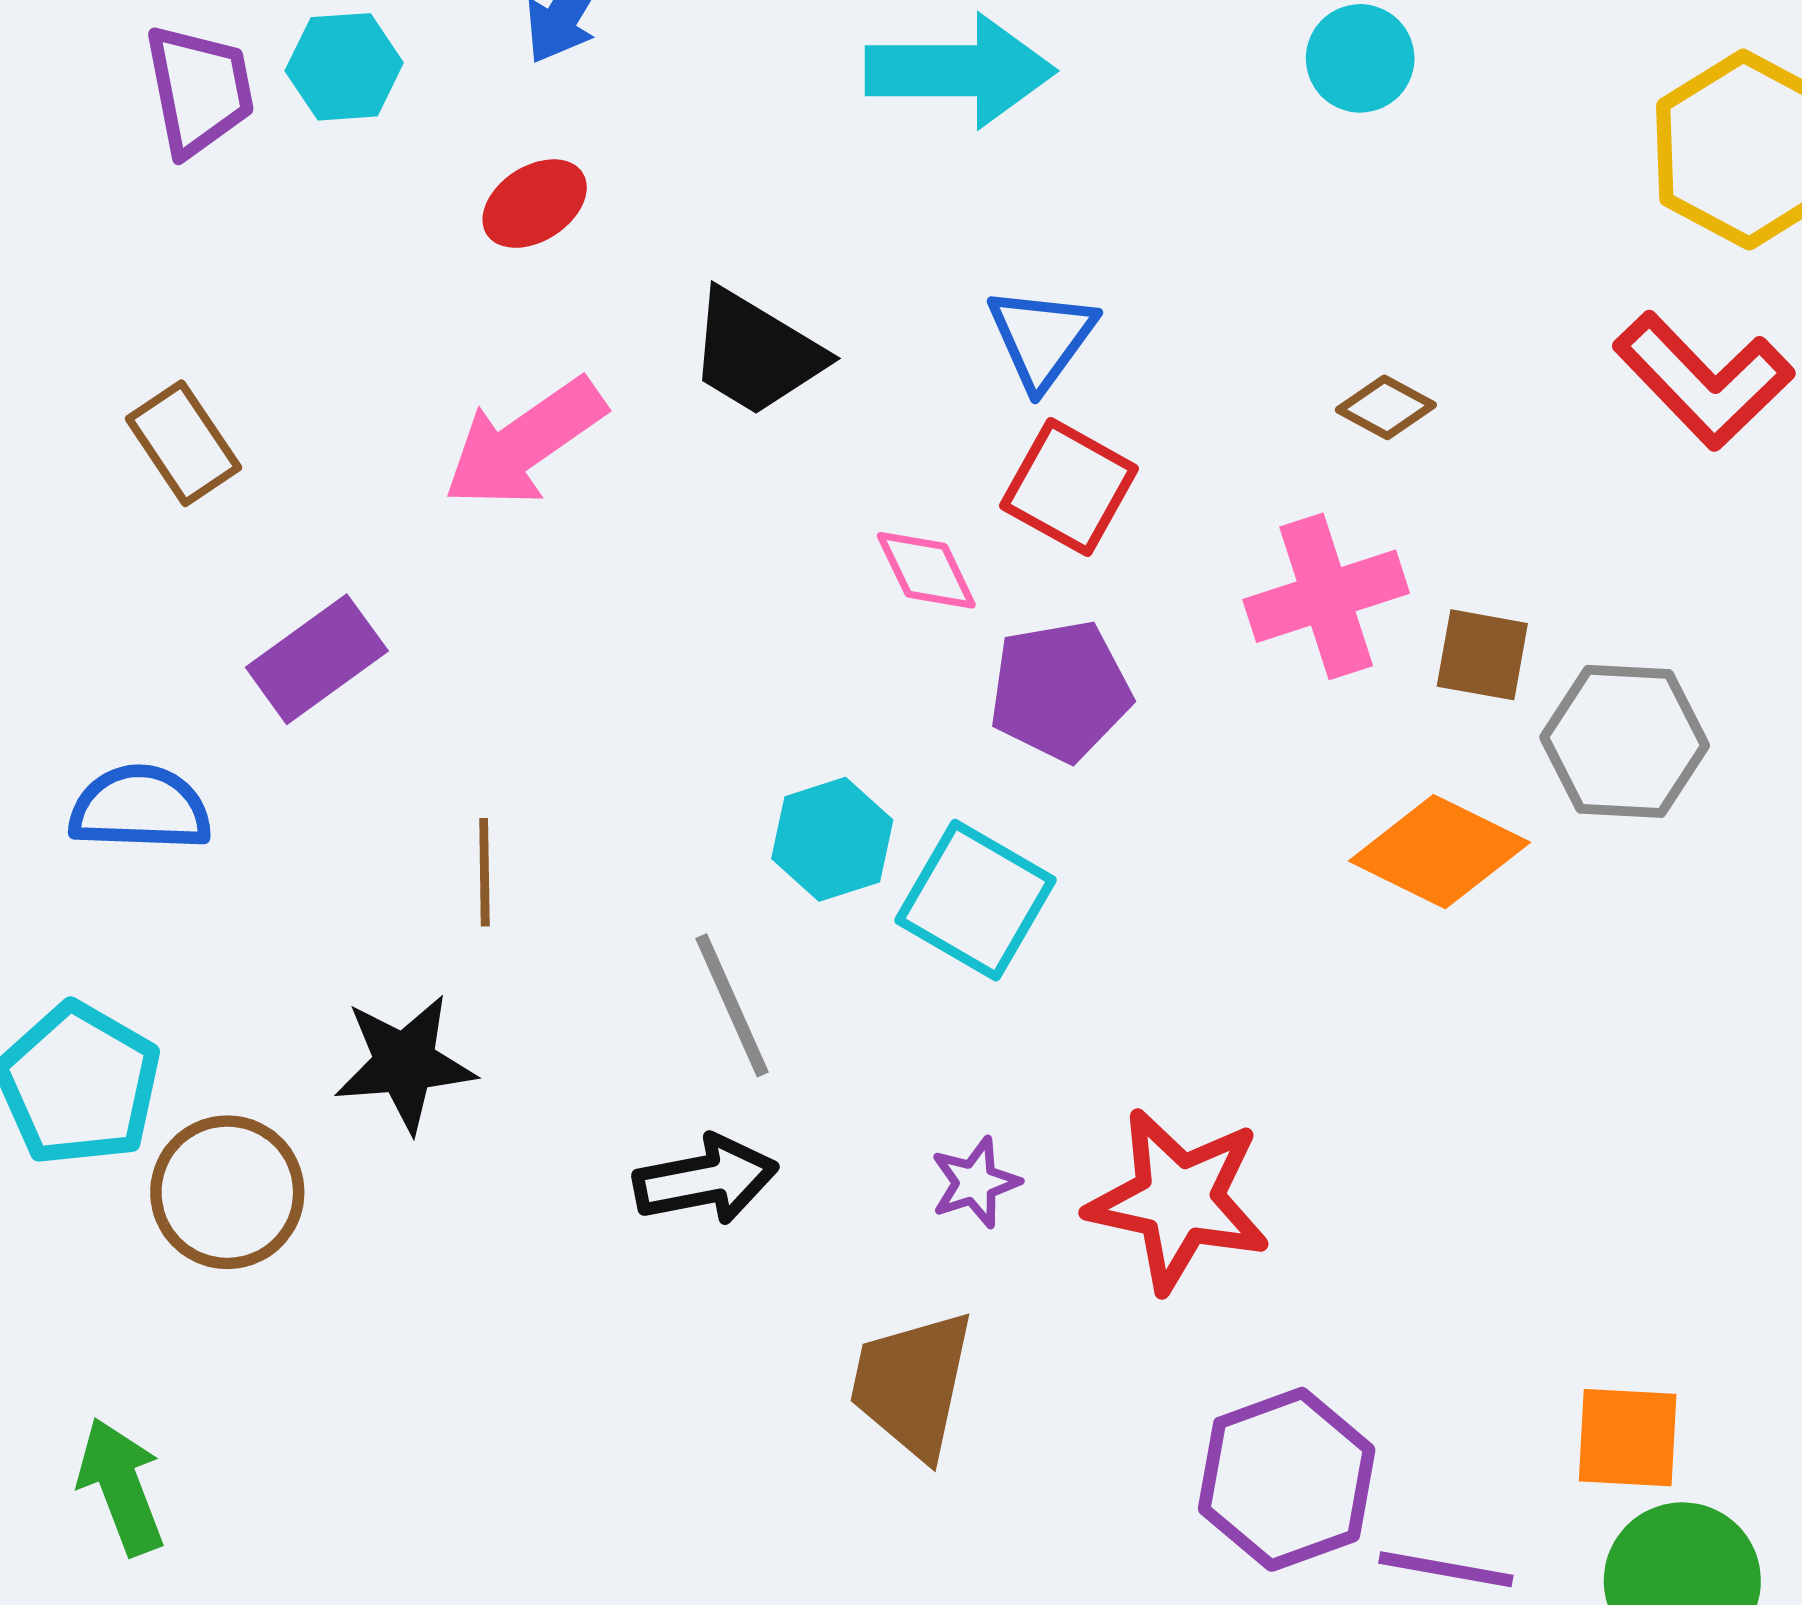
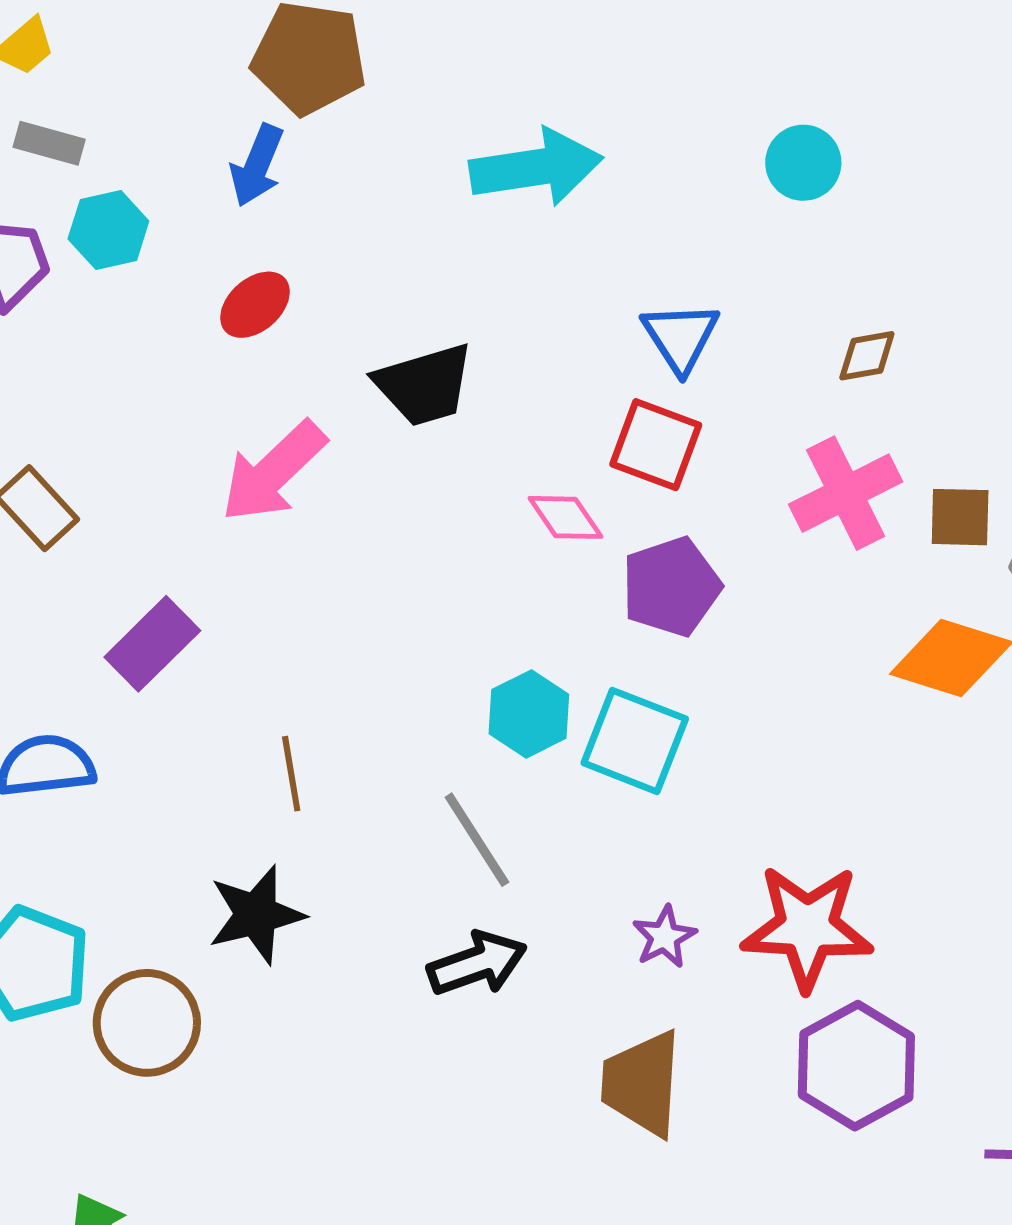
cyan circle: (1360, 58) -> (803, 163), moved
blue triangle: (1042, 338) -> (681, 337), moved
black trapezoid: (756, 353) -> (424, 385), turned -39
brown diamond: (1386, 407) -> (867, 356), turned -30
purple hexagon: (1287, 1479) -> (856, 1066), moved

